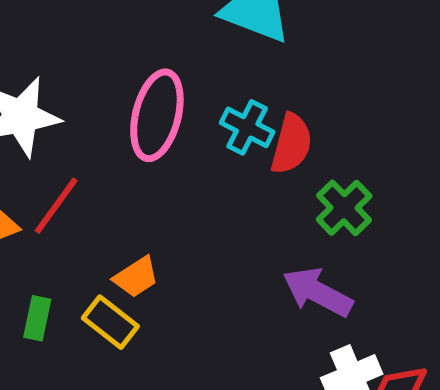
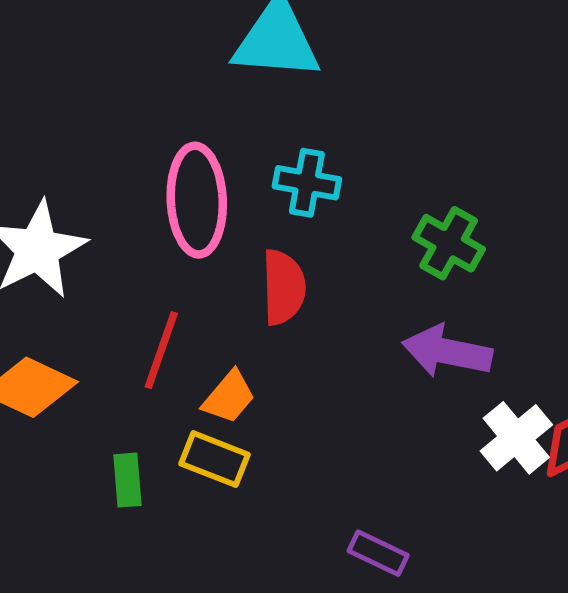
red semicircle: (291, 144) -> (283, 287), moved
red line: (56, 206) -> (161, 350), moved

